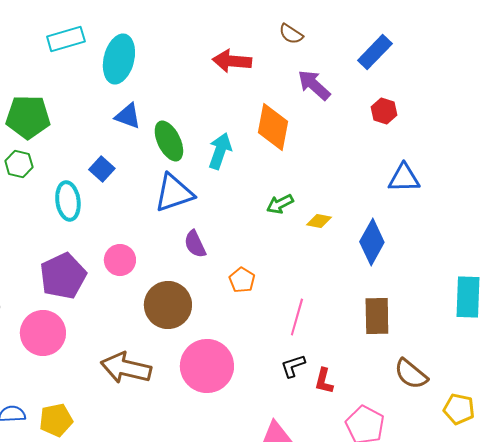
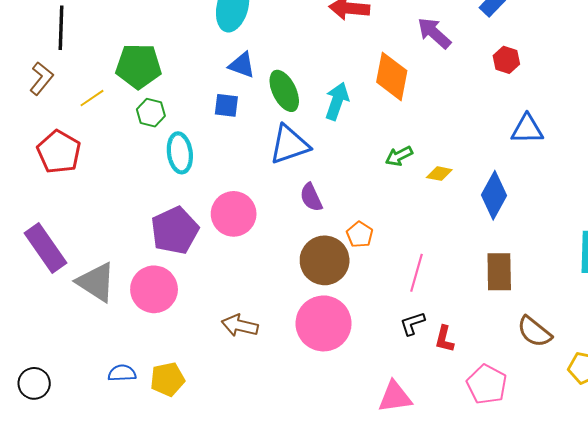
green hexagon: (19, 164) -> (151, 113), moved
blue square: (102, 169) -> (226, 105), moved, turned -35
pink circle: (120, 260) -> (234, 214), size x1.4
brown circle: (168, 305) -> (325, 260), moved
brown arrow: (126, 368) -> (240, 326), size x0.7

